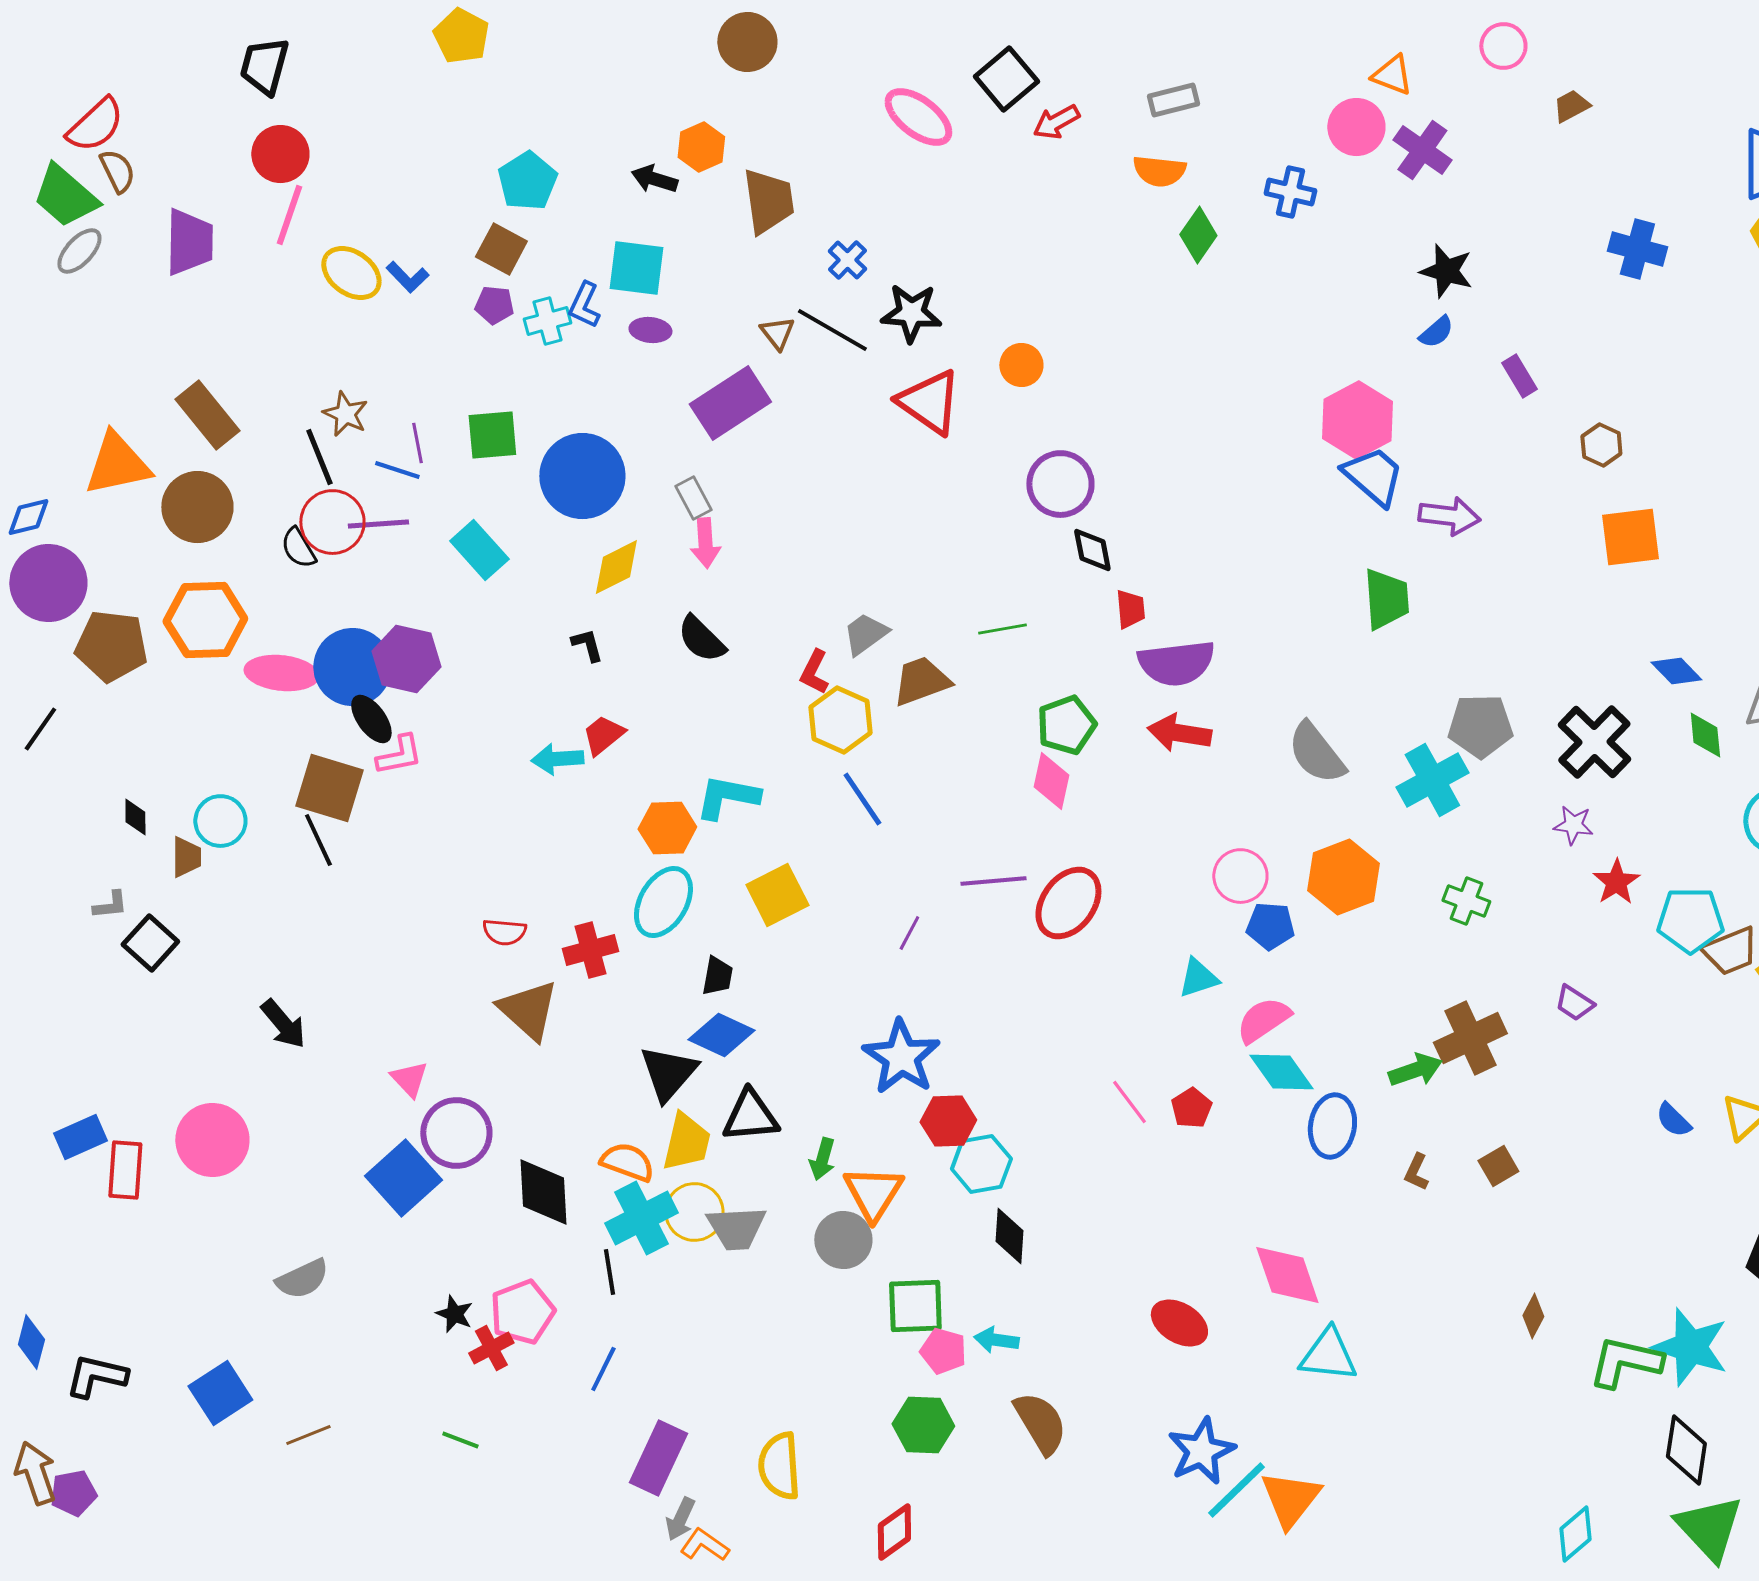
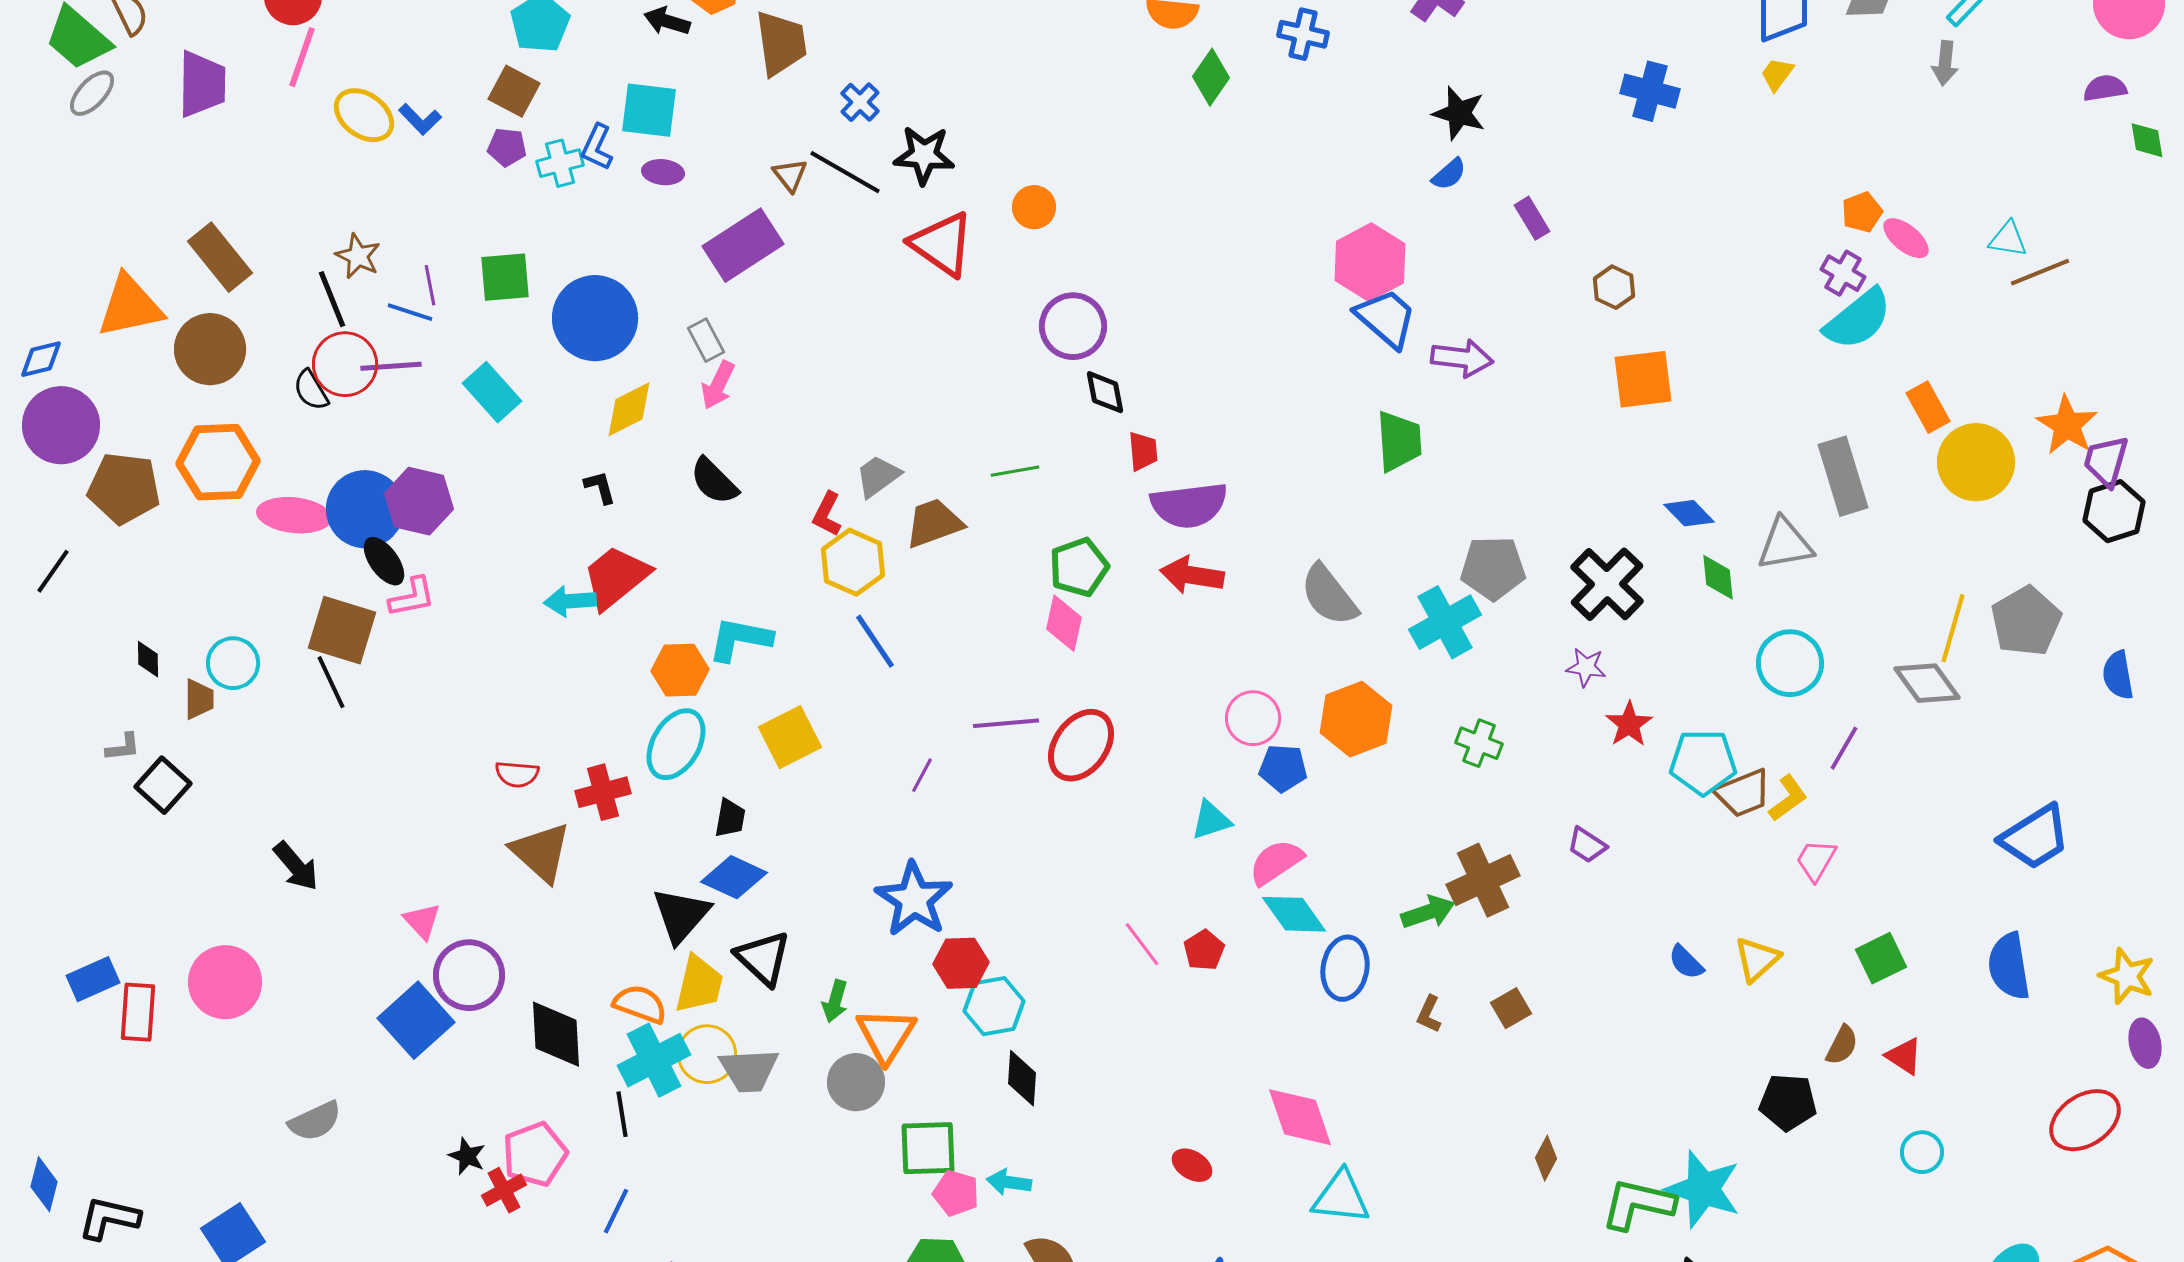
pink arrow: (705, 543) -> (718, 385), turned 30
red trapezoid: (603, 735) -> (616, 577), size x1.6
black triangle: (750, 1116) -> (763, 958), turned 48
red ellipse: (1179, 1323) -> (1192, 1165), size x0.7

